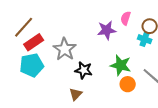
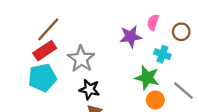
brown line: (24, 27) -> (48, 29), moved
cyan cross: (145, 39) -> (162, 54), moved
black star: (84, 70) -> (89, 89), moved

